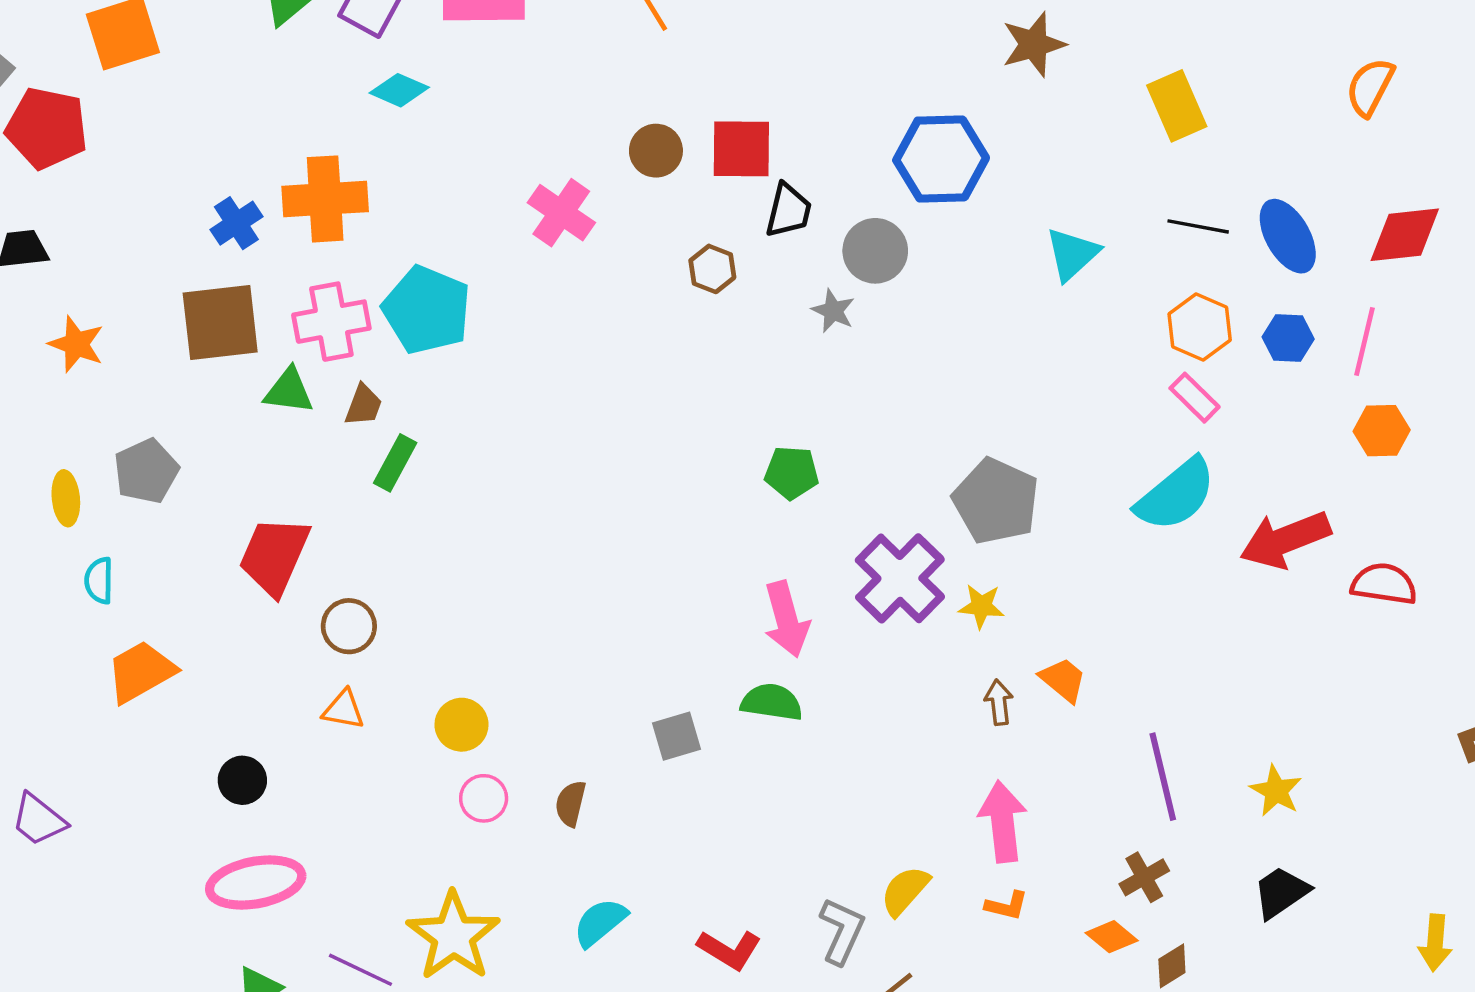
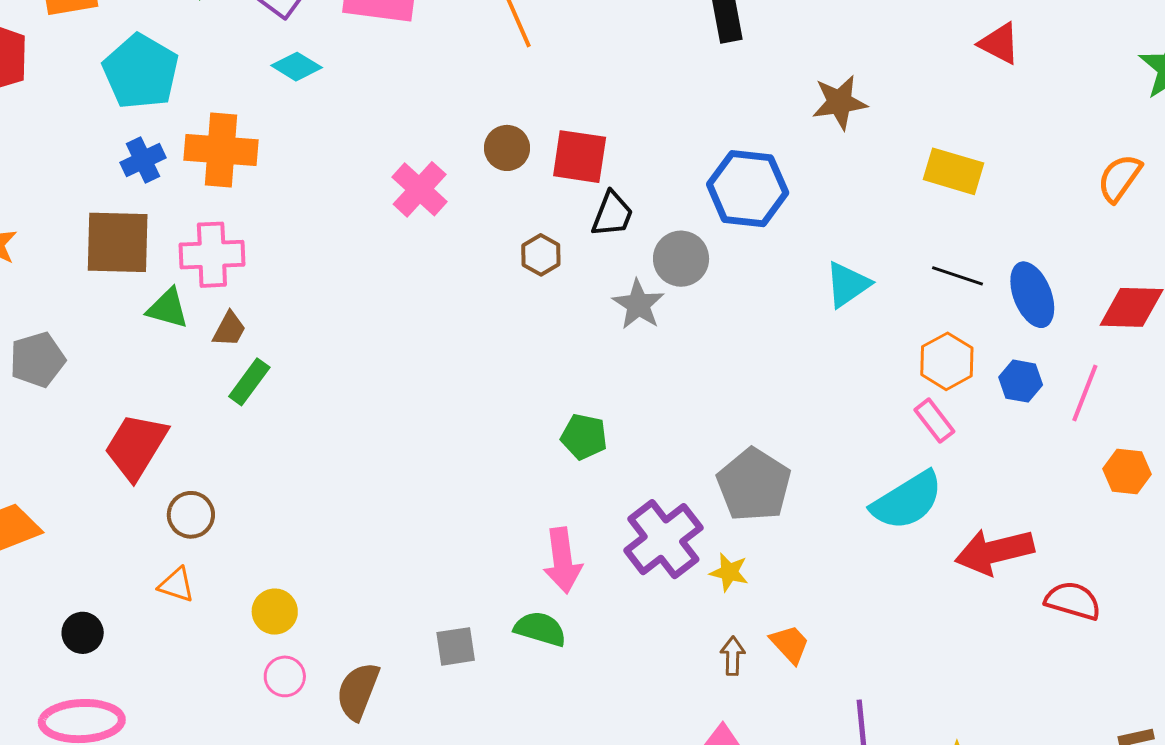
yellow rectangle: (1177, 106) -> (954, 171), turned -58
cyan pentagon: (427, 310) -> (141, 72), moved
gray star: (833, 311) -> (638, 304), size x1.4
orange hexagon: (1382, 431) -> (1127, 471), moved
brown semicircle: (571, 804) -> (358, 691), size x1.5

